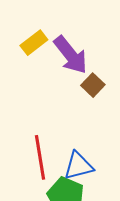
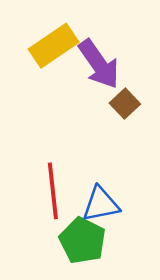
yellow rectangle: (34, 43) -> (54, 46), size x1.4

